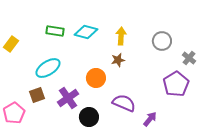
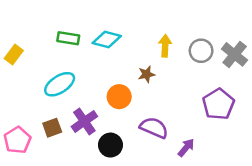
yellow arrow: (121, 36) -> (165, 46), moved
gray cross: (189, 58) -> (235, 54), moved, size x1.5
brown square: (37, 95) -> (52, 128), moved

